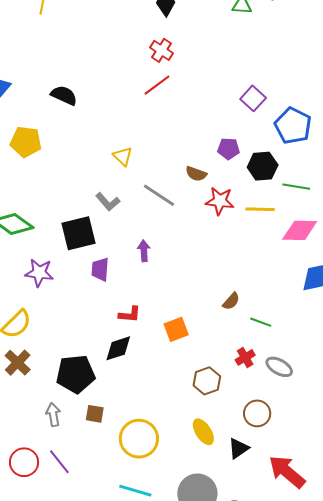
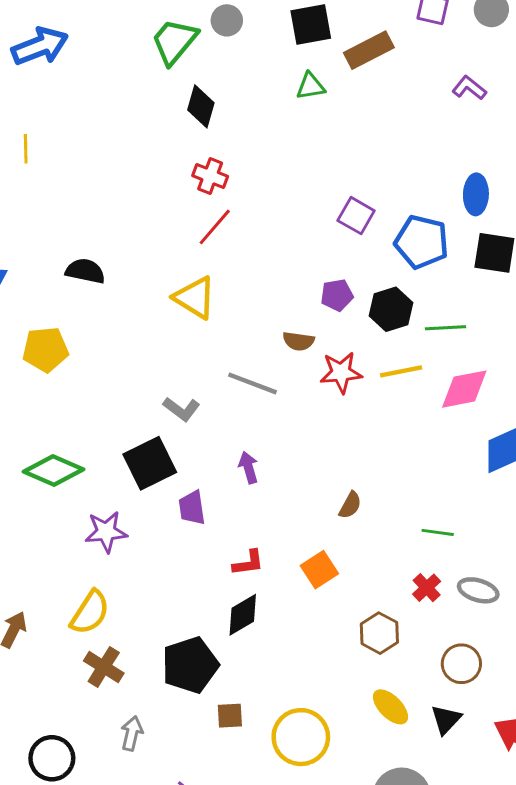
yellow triangle: (123, 156) -> (195, 298), moved, size x1.5
brown semicircle: (231, 301) -> (350, 505), moved
gray arrow: (53, 415) -> (132, 733), moved, turned 35

